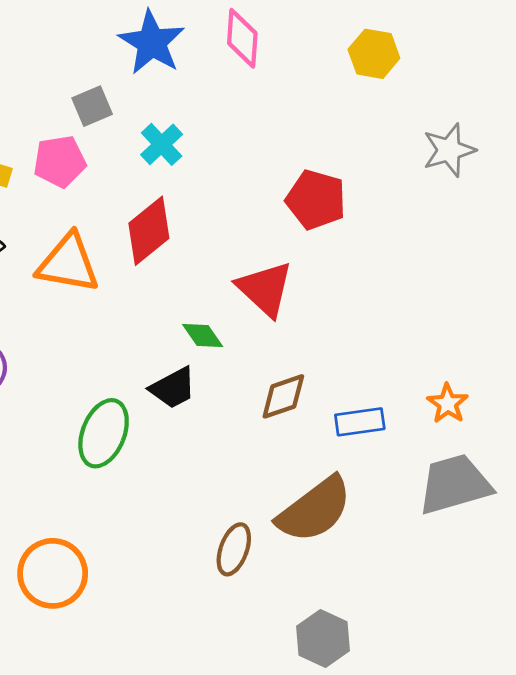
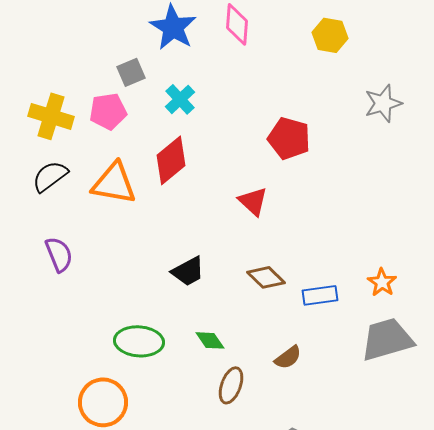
red triangle: (265, 289) -> (253, 201), size x0.7
green diamond: (203, 336) -> (210, 340), moved
brown diamond: (283, 396) -> (266, 277), turned 63
green ellipse: (104, 433) -> (139, 341), moved, turned 72
brown semicircle: (315, 510) -> (288, 357), size x0.5

